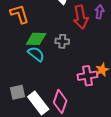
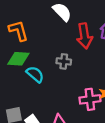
green diamond: (36, 39) -> (18, 59), moved

